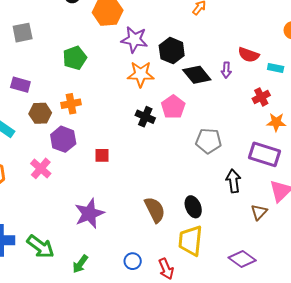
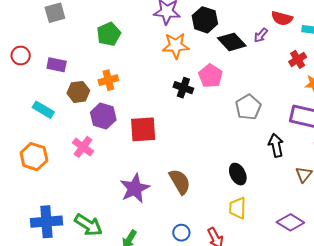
purple arrow: (226, 70) -> (261, 35), turned 42
gray pentagon: (209, 141) -> (248, 107), turned -30
red square: (102, 155) -> (143, 129), size x1.8
brown semicircle: (155, 210) -> (180, 182), moved
yellow trapezoid: (190, 241) -> (238, 208), size x0.7

